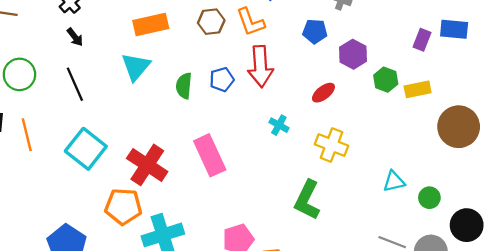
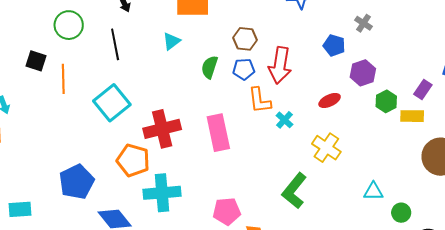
brown hexagon: (211, 22) -> (245, 39), moved
orange L-shape: (250, 22) -> (260, 100), moved
purple rectangle: (422, 40) -> (423, 90), moved
cyan triangle: (136, 67) -> (171, 41), size x0.7
red cross: (147, 165) -> (162, 129), turned 30

